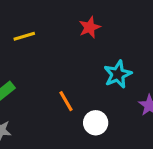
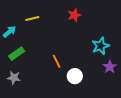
cyan star: (118, 74) -> (101, 46), moved

